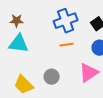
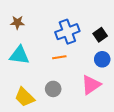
brown star: (17, 21) -> (17, 22), moved
orange line: (67, 45) -> (59, 57), moved

